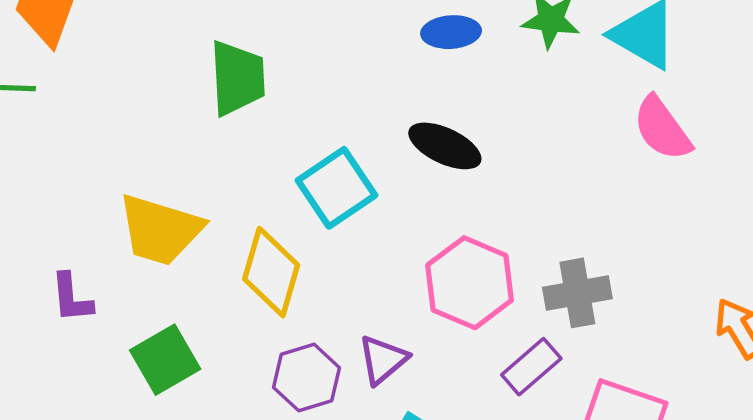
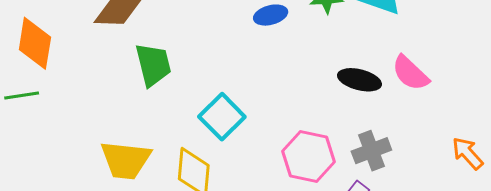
pink semicircle: (662, 129) -> (410, 73), moved
black ellipse: (445, 146) -> (359, 80), moved

